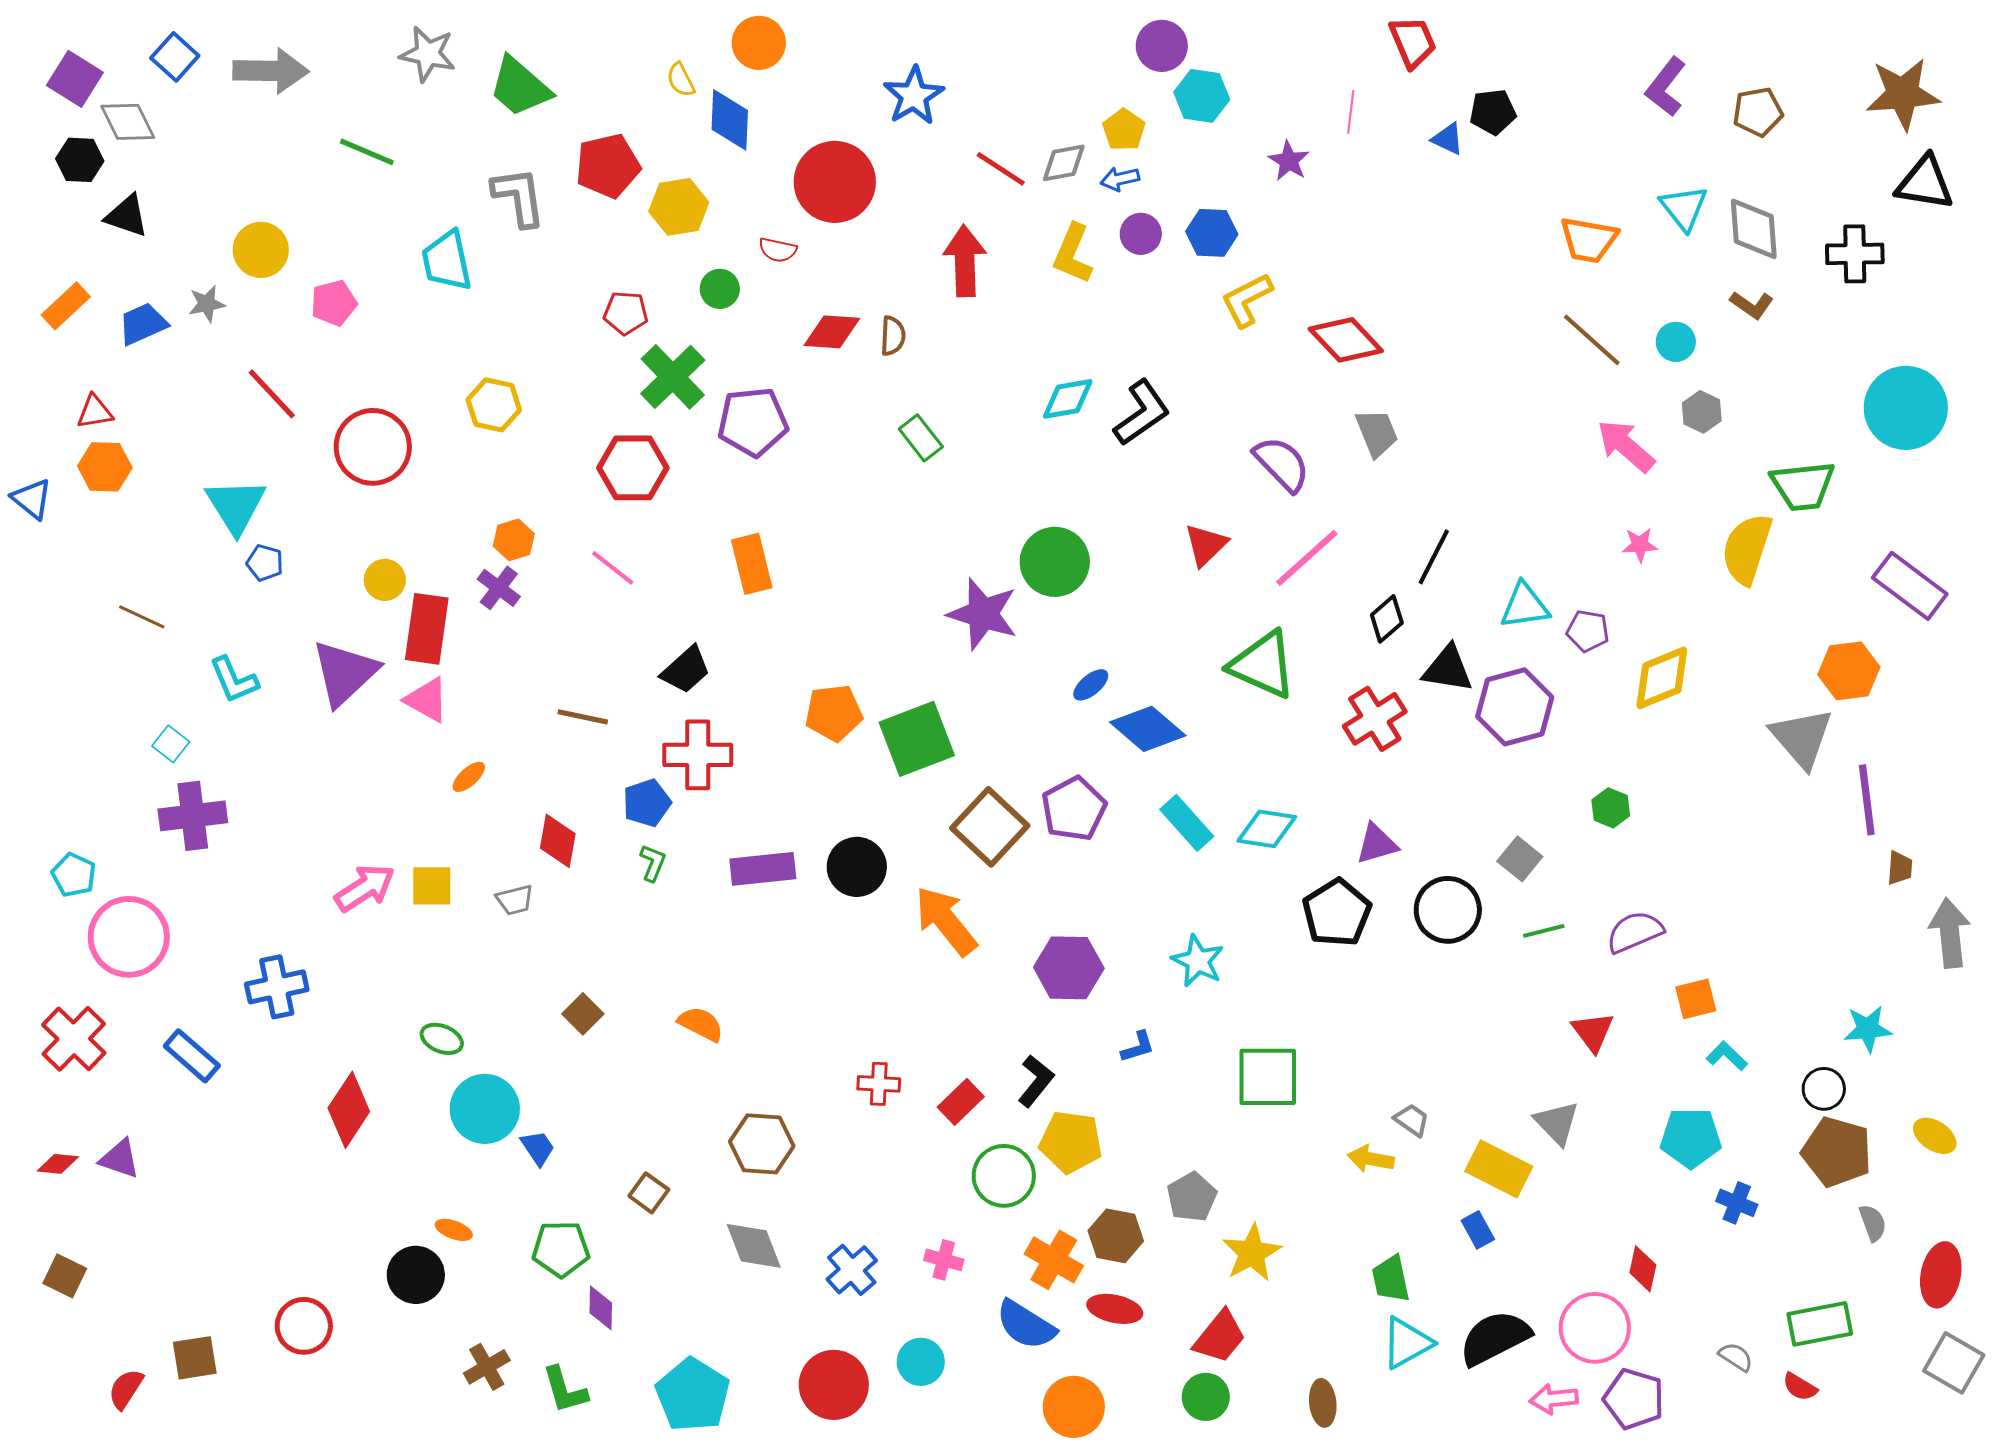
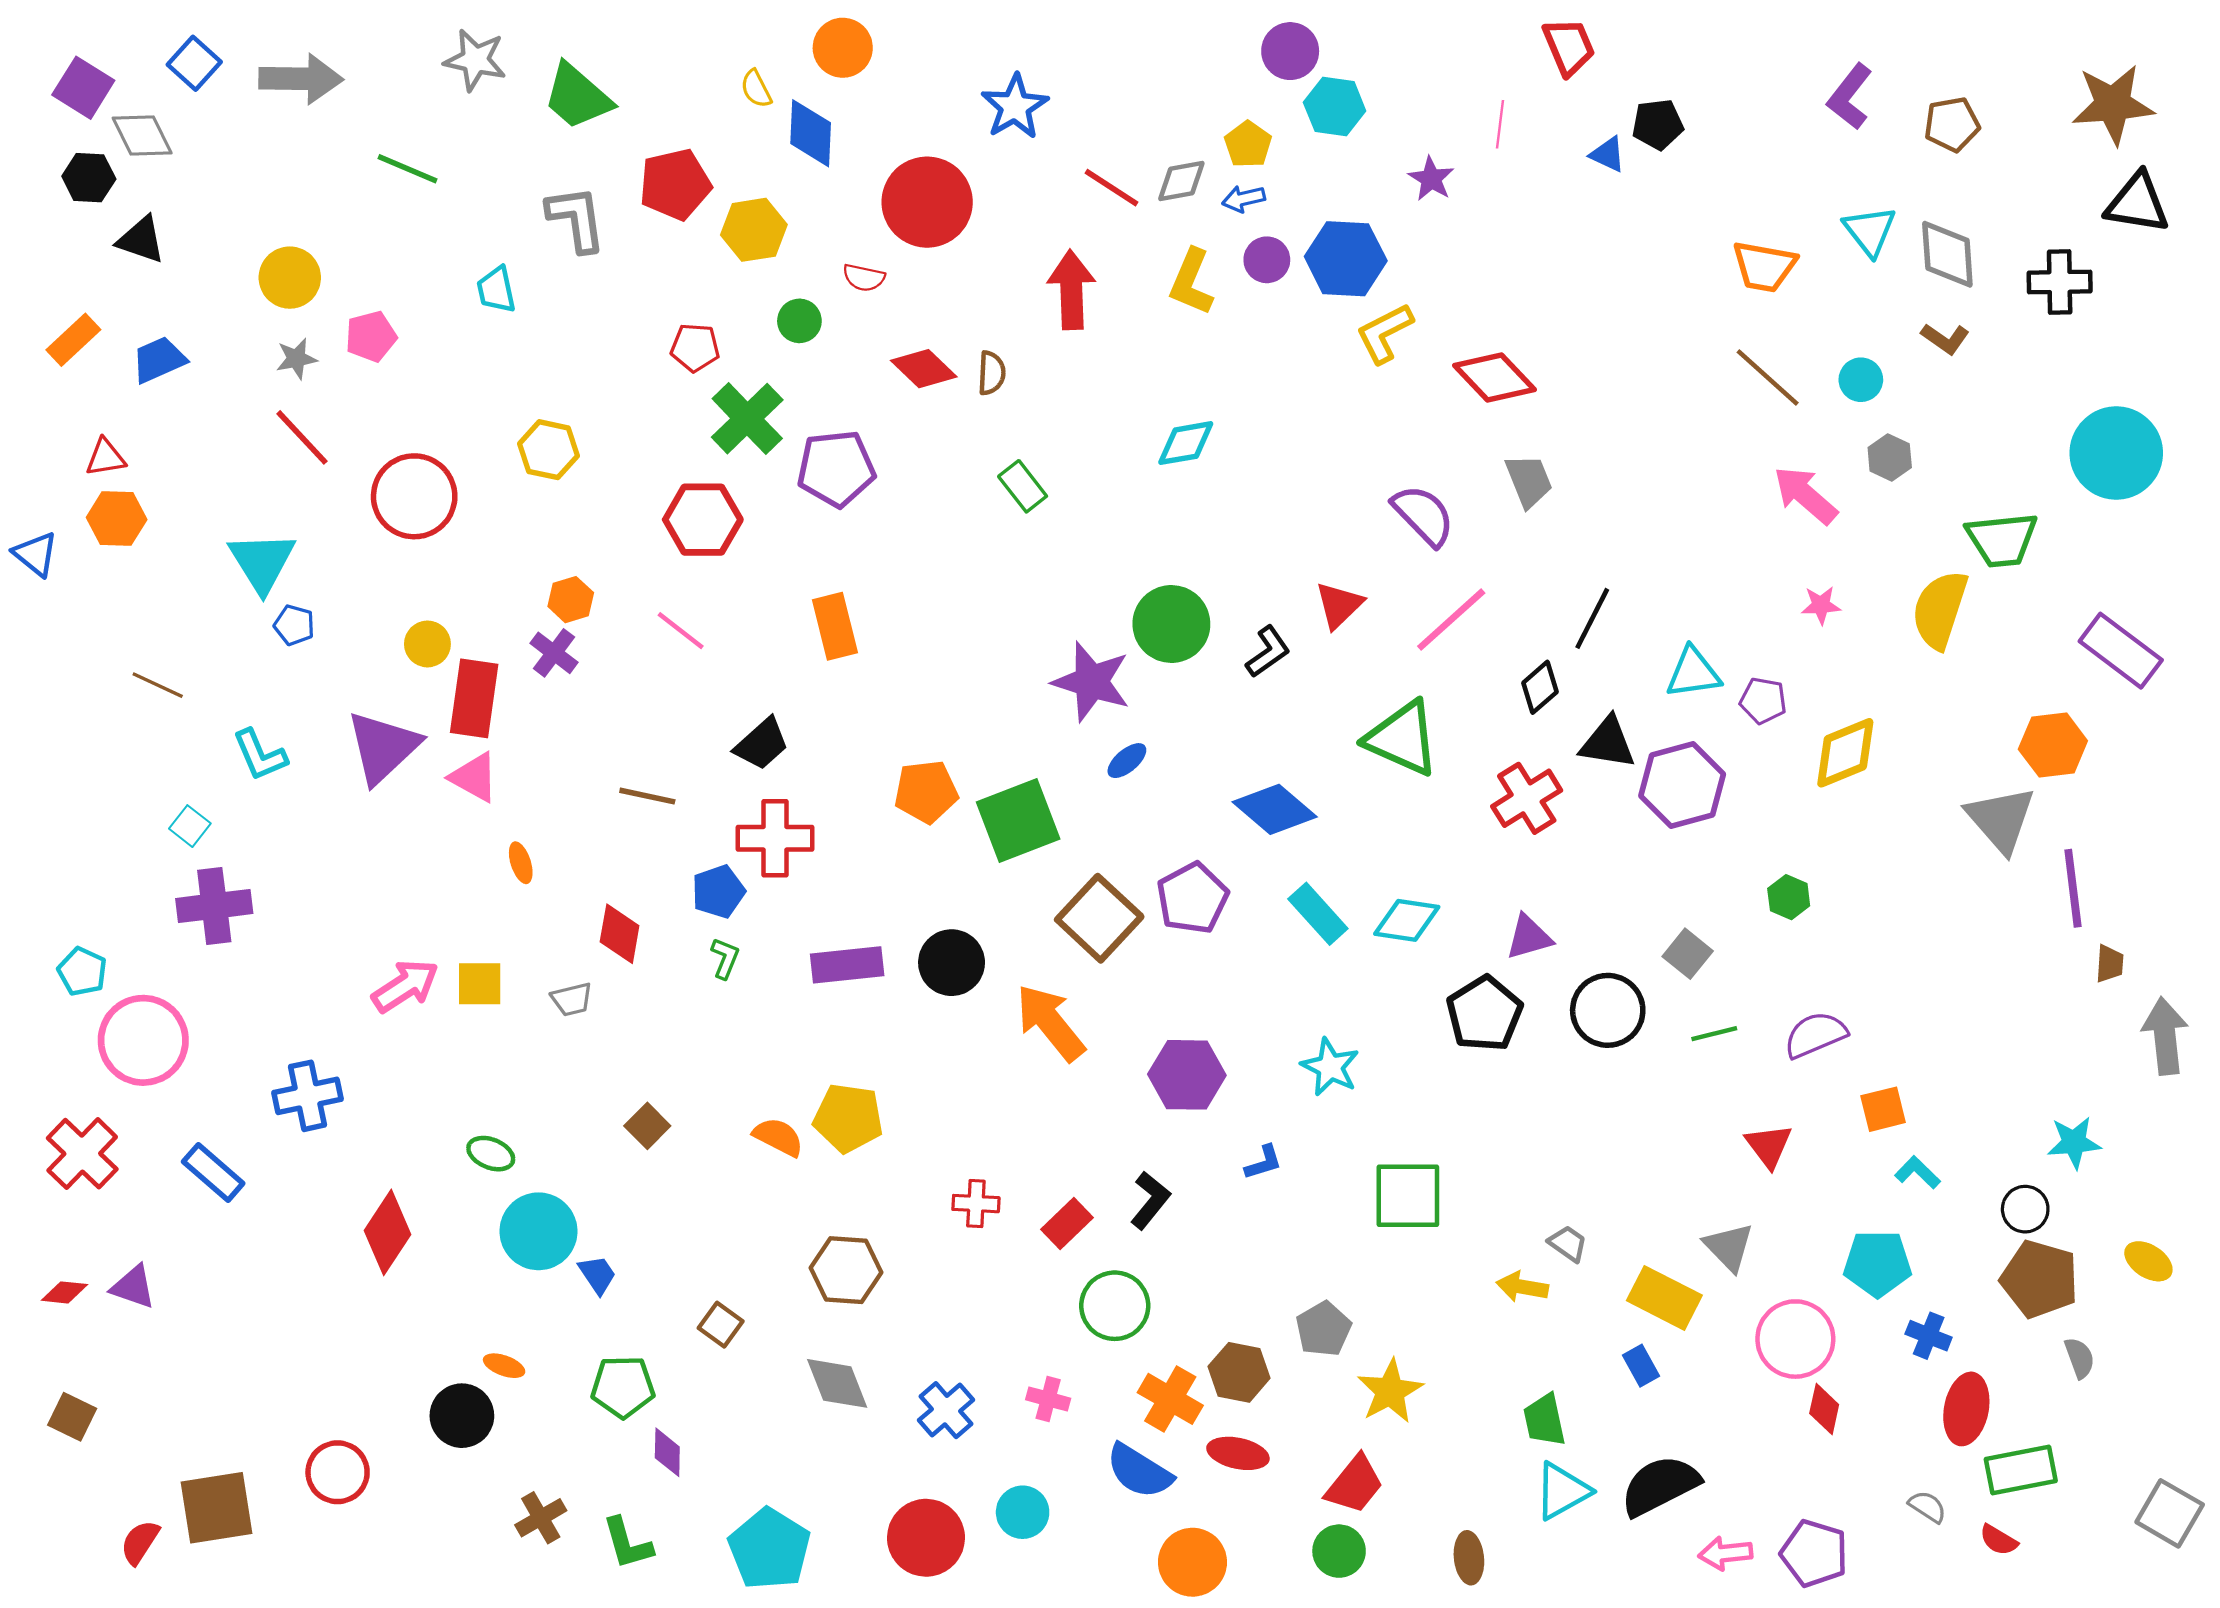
blue hexagon: (1212, 233) -> (1346, 259), size x1.4
cyan trapezoid: (447, 261) -> (496, 290), size x0.7
gray star: (207, 304) -> (296, 359), moved
red diamond: (832, 332) -> (924, 369), turned 40
black L-shape: (1142, 413) -> (1268, 652), moved, size x0.7
blue ellipse: (1091, 685) -> (1127, 761), moved
orange ellipse: (469, 777) -> (521, 863), turned -66
yellow pentagon: (1071, 1142) -> (848, 1118), moved
red ellipse: (1941, 1275) -> (1966, 1409), moved
pink circle: (1595, 1328) -> (1795, 1339), moved
brown square: (195, 1358) -> (217, 1508), size x1.5

